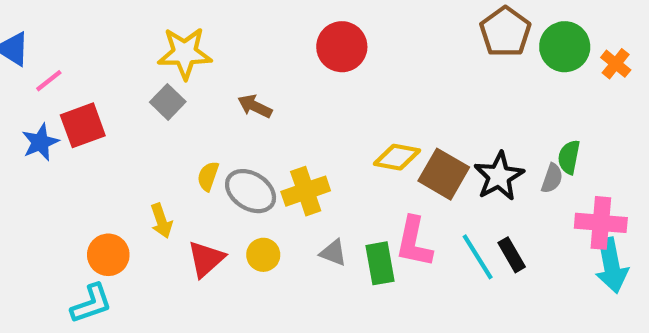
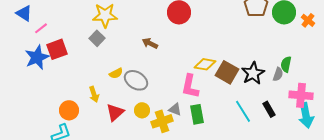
brown arrow: (255, 106) -> (150, 43), moved
blue star: (40, 142) -> (37, 57), size x1.4
yellow semicircle: (208, 176) -> (116, 73), turned -136
yellow cross: (306, 191) -> (162, 121), moved
pink L-shape: (414, 242) -> (190, 86), moved
black rectangle: (512, 255) -> (269, 109), moved

